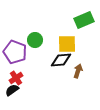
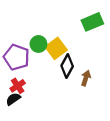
yellow square: (67, 44) -> (56, 48), moved, turned -36
black diamond: (61, 60) -> (67, 66), turned -55

